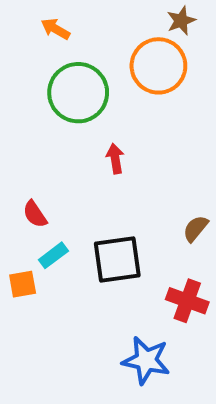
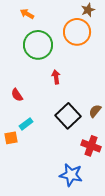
red semicircle: (35, 214) -> (17, 95), moved
black square: (117, 259) -> (68, 116), moved, turned -35

